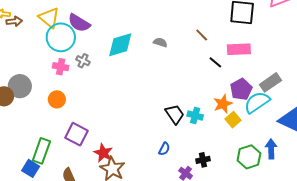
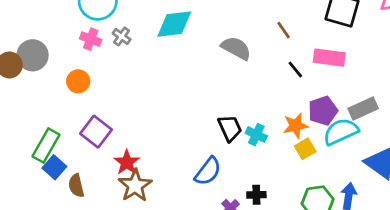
gray semicircle: (160, 42) -> (236, 48), moved, size x1.6
blue semicircle: (164, 149) -> (208, 171), size x1.6
blue square: (31, 168) -> (54, 167), moved

